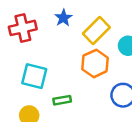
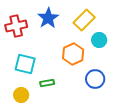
blue star: (63, 18) -> (48, 18), size x1.5
yellow rectangle: (96, 31) -> (84, 20), moved

